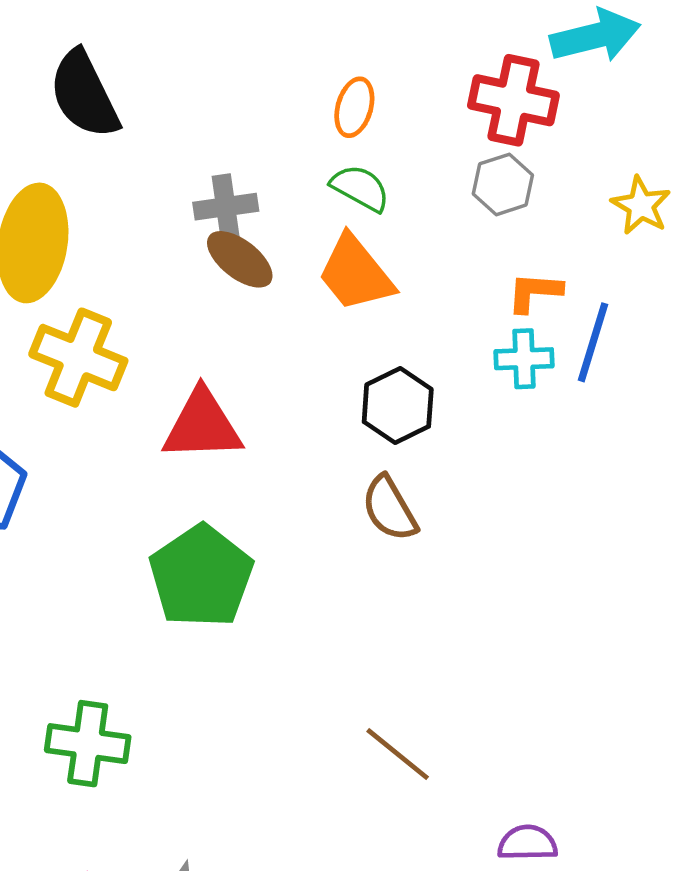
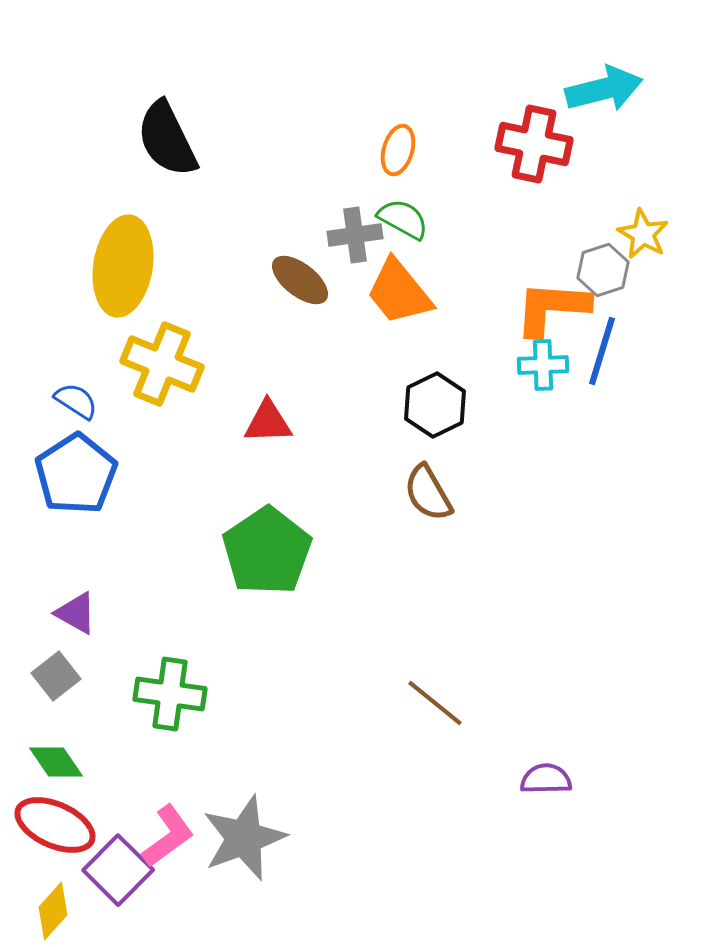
gray hexagon: (503, 184) -> (603, 270), moved
gray cross: (226, 207) -> (355, 235), moved
orange L-shape: (535, 292) -> (552, 308), size x1.6
red triangle: (202, 425) -> (268, 422), size x0.7

